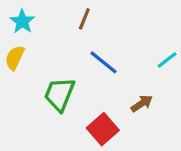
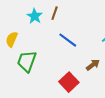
cyan star: (22, 21) -> (35, 16), moved
green trapezoid: (59, 94) -> (27, 61), moved

